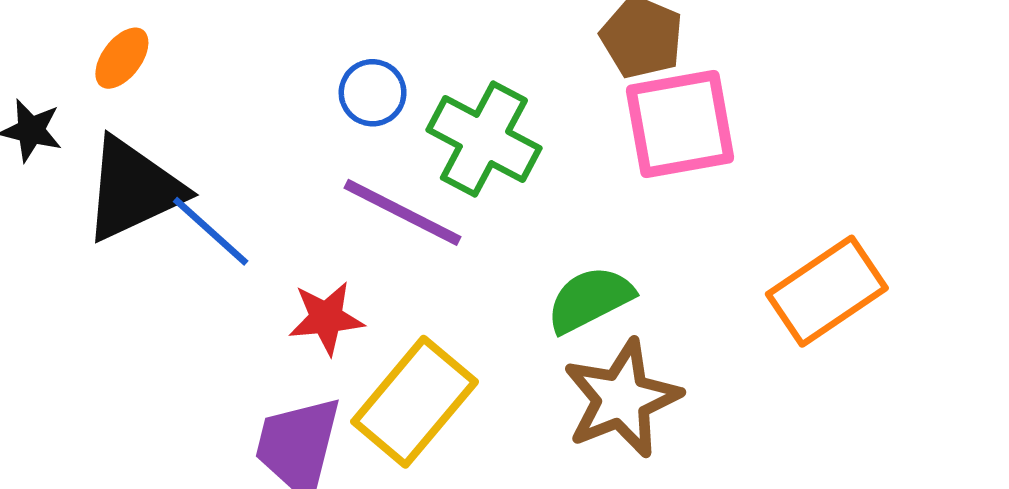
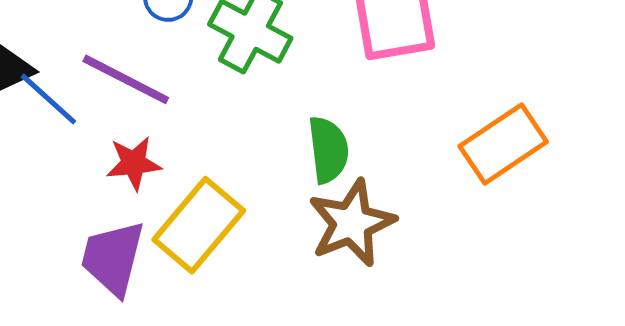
purple line: (402, 212) -> (126, 79), moved
green semicircle: (590, 299) -> (328, 150), turned 110

